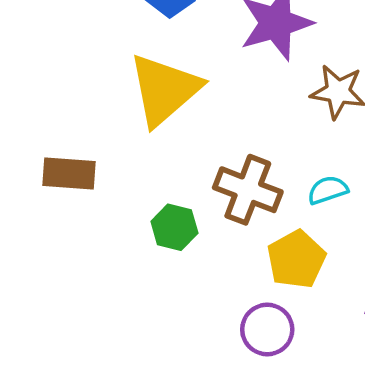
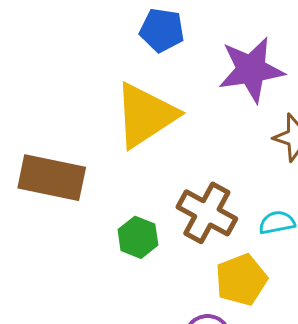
brown rectangle: (69, 174) -> (52, 178), size x1.4

